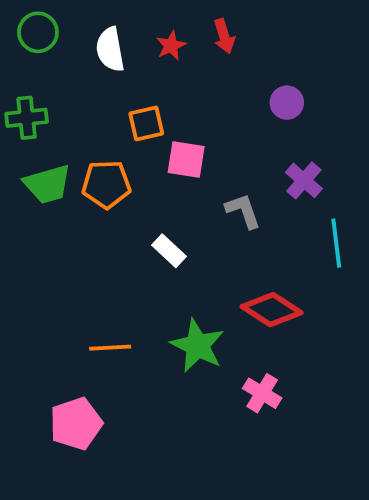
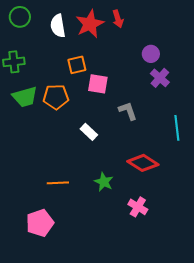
red star: (171, 46) -> (90, 24), size x1.8
purple cross: (304, 180) -> (160, 78), moved
green star: (198, 346) -> (104, 182), size x0.7

